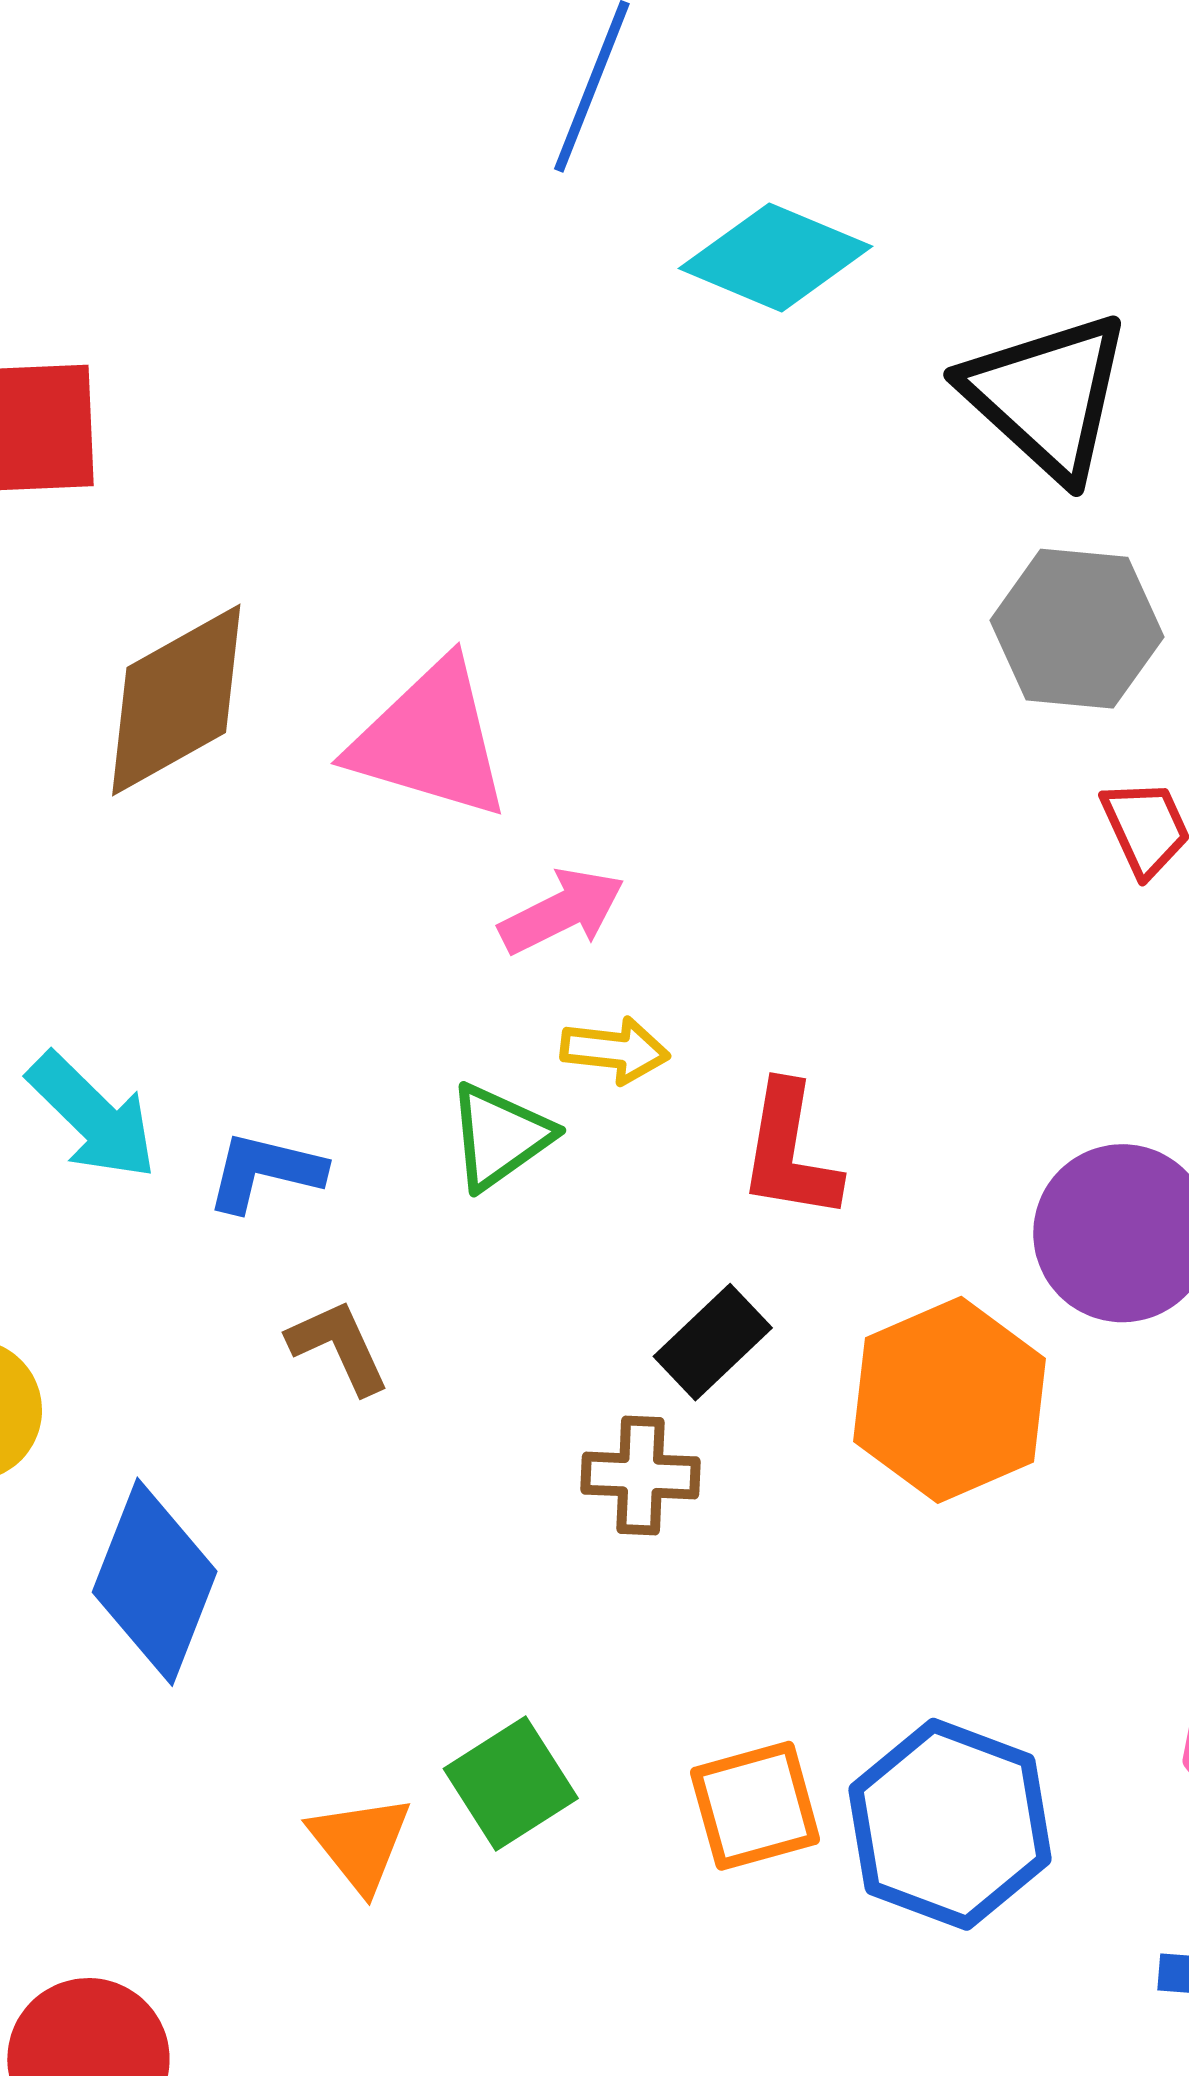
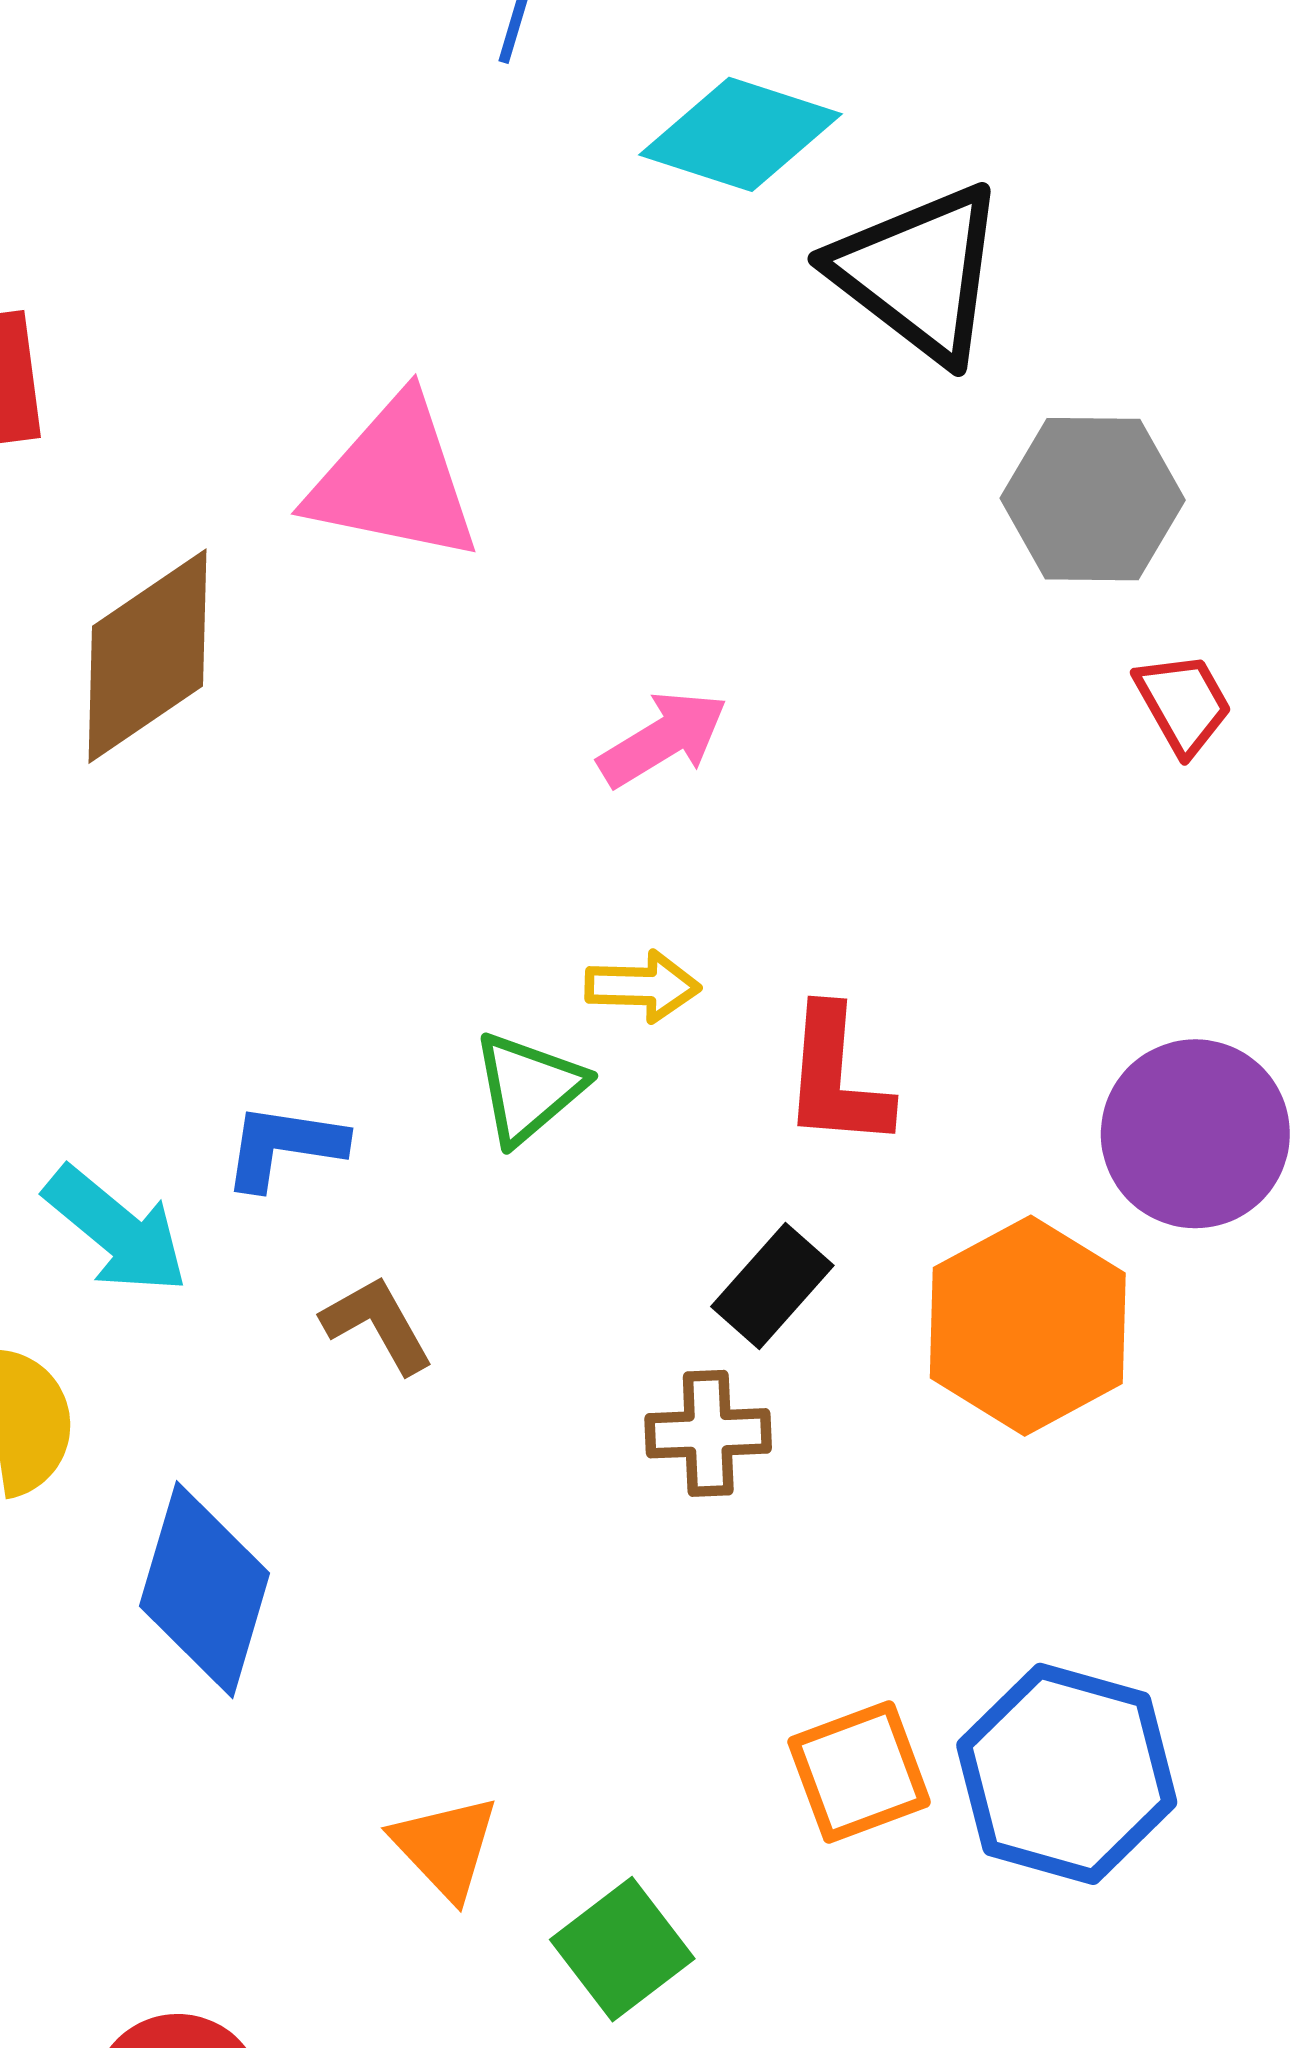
black triangle: (1047, 396) -> (919, 273), moved
pink triangle: (430, 740) -> (394, 480), moved
pink arrow: (562, 911) -> (663, 739), moved
cyan arrow: (92, 1116) -> (116, 1230), moved
green square: (511, 1783) -> (622, 1949), moved

